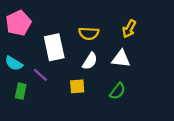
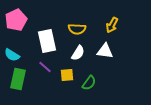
purple line: (40, 75) -> (45, 67), moved
green rectangle: (21, 91) -> (18, 79), size x1.5
green semicircle: (118, 91) -> (89, 83), moved

